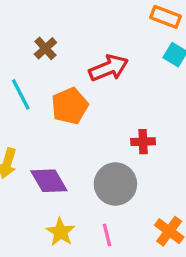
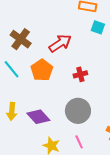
brown cross: (45, 48) -> (21, 39), size x1.5
red cross: (143, 142) -> (80, 74), moved

